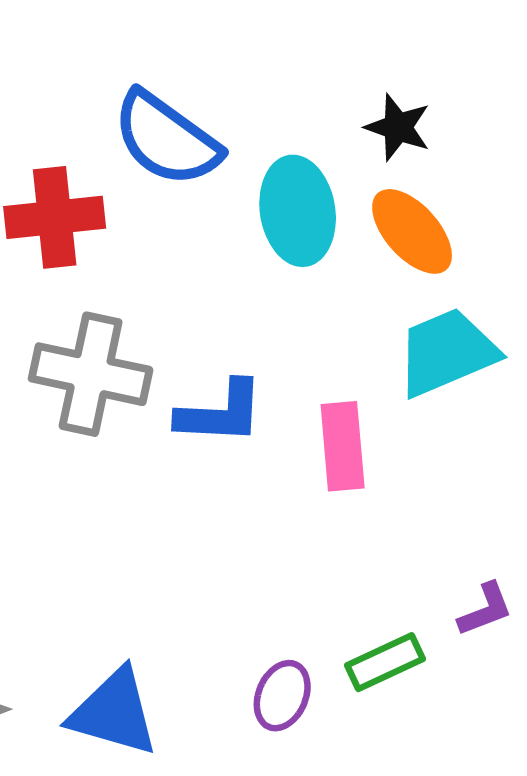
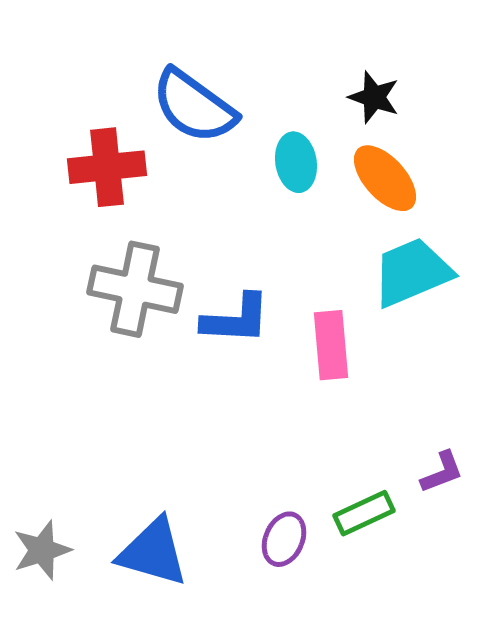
cyan ellipse: (298, 211) -> (296, 162), size x0.7

